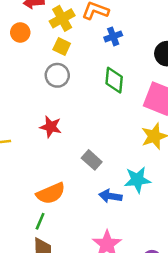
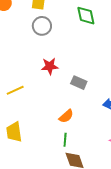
gray rectangle: (92, 160) -> (79, 83), moved
orange semicircle: (51, 193) -> (66, 116), size x0.7

